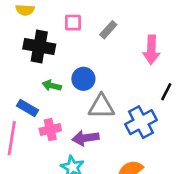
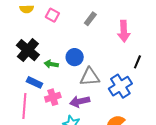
pink square: (73, 23) -> (52, 15), moved, turned 32
black cross: (39, 47) -> (28, 50), moved, turned 35

